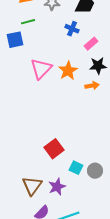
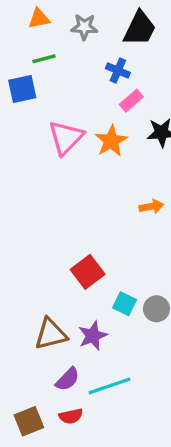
pink rectangle: (91, 44) -> (131, 101), moved
orange arrow: (92, 86) -> (151, 206), moved
brown triangle: (32, 186) -> (51, 334), turned 40

